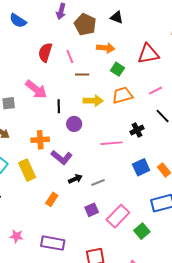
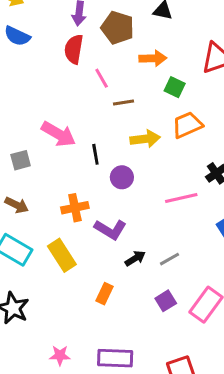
red semicircle: (45, 52) -> (74, 49), moved

